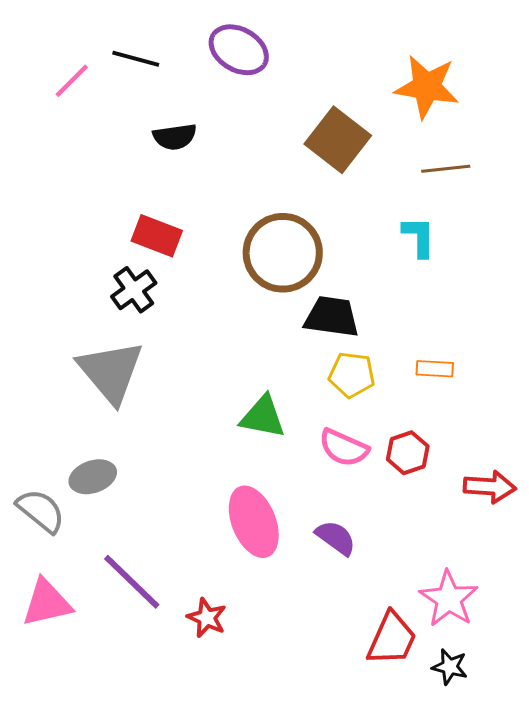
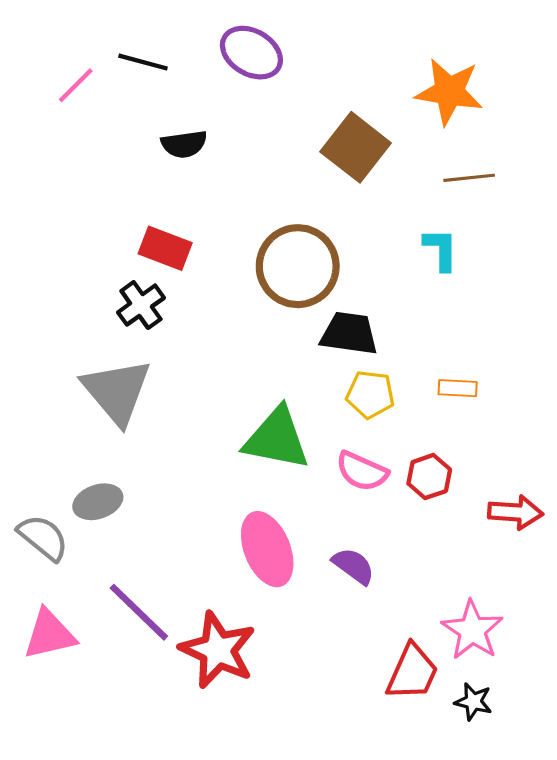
green triangle: (263, 417) -> (277, 439), size x1.4
red star: (207, 618) -> (218, 650), size x1.8

